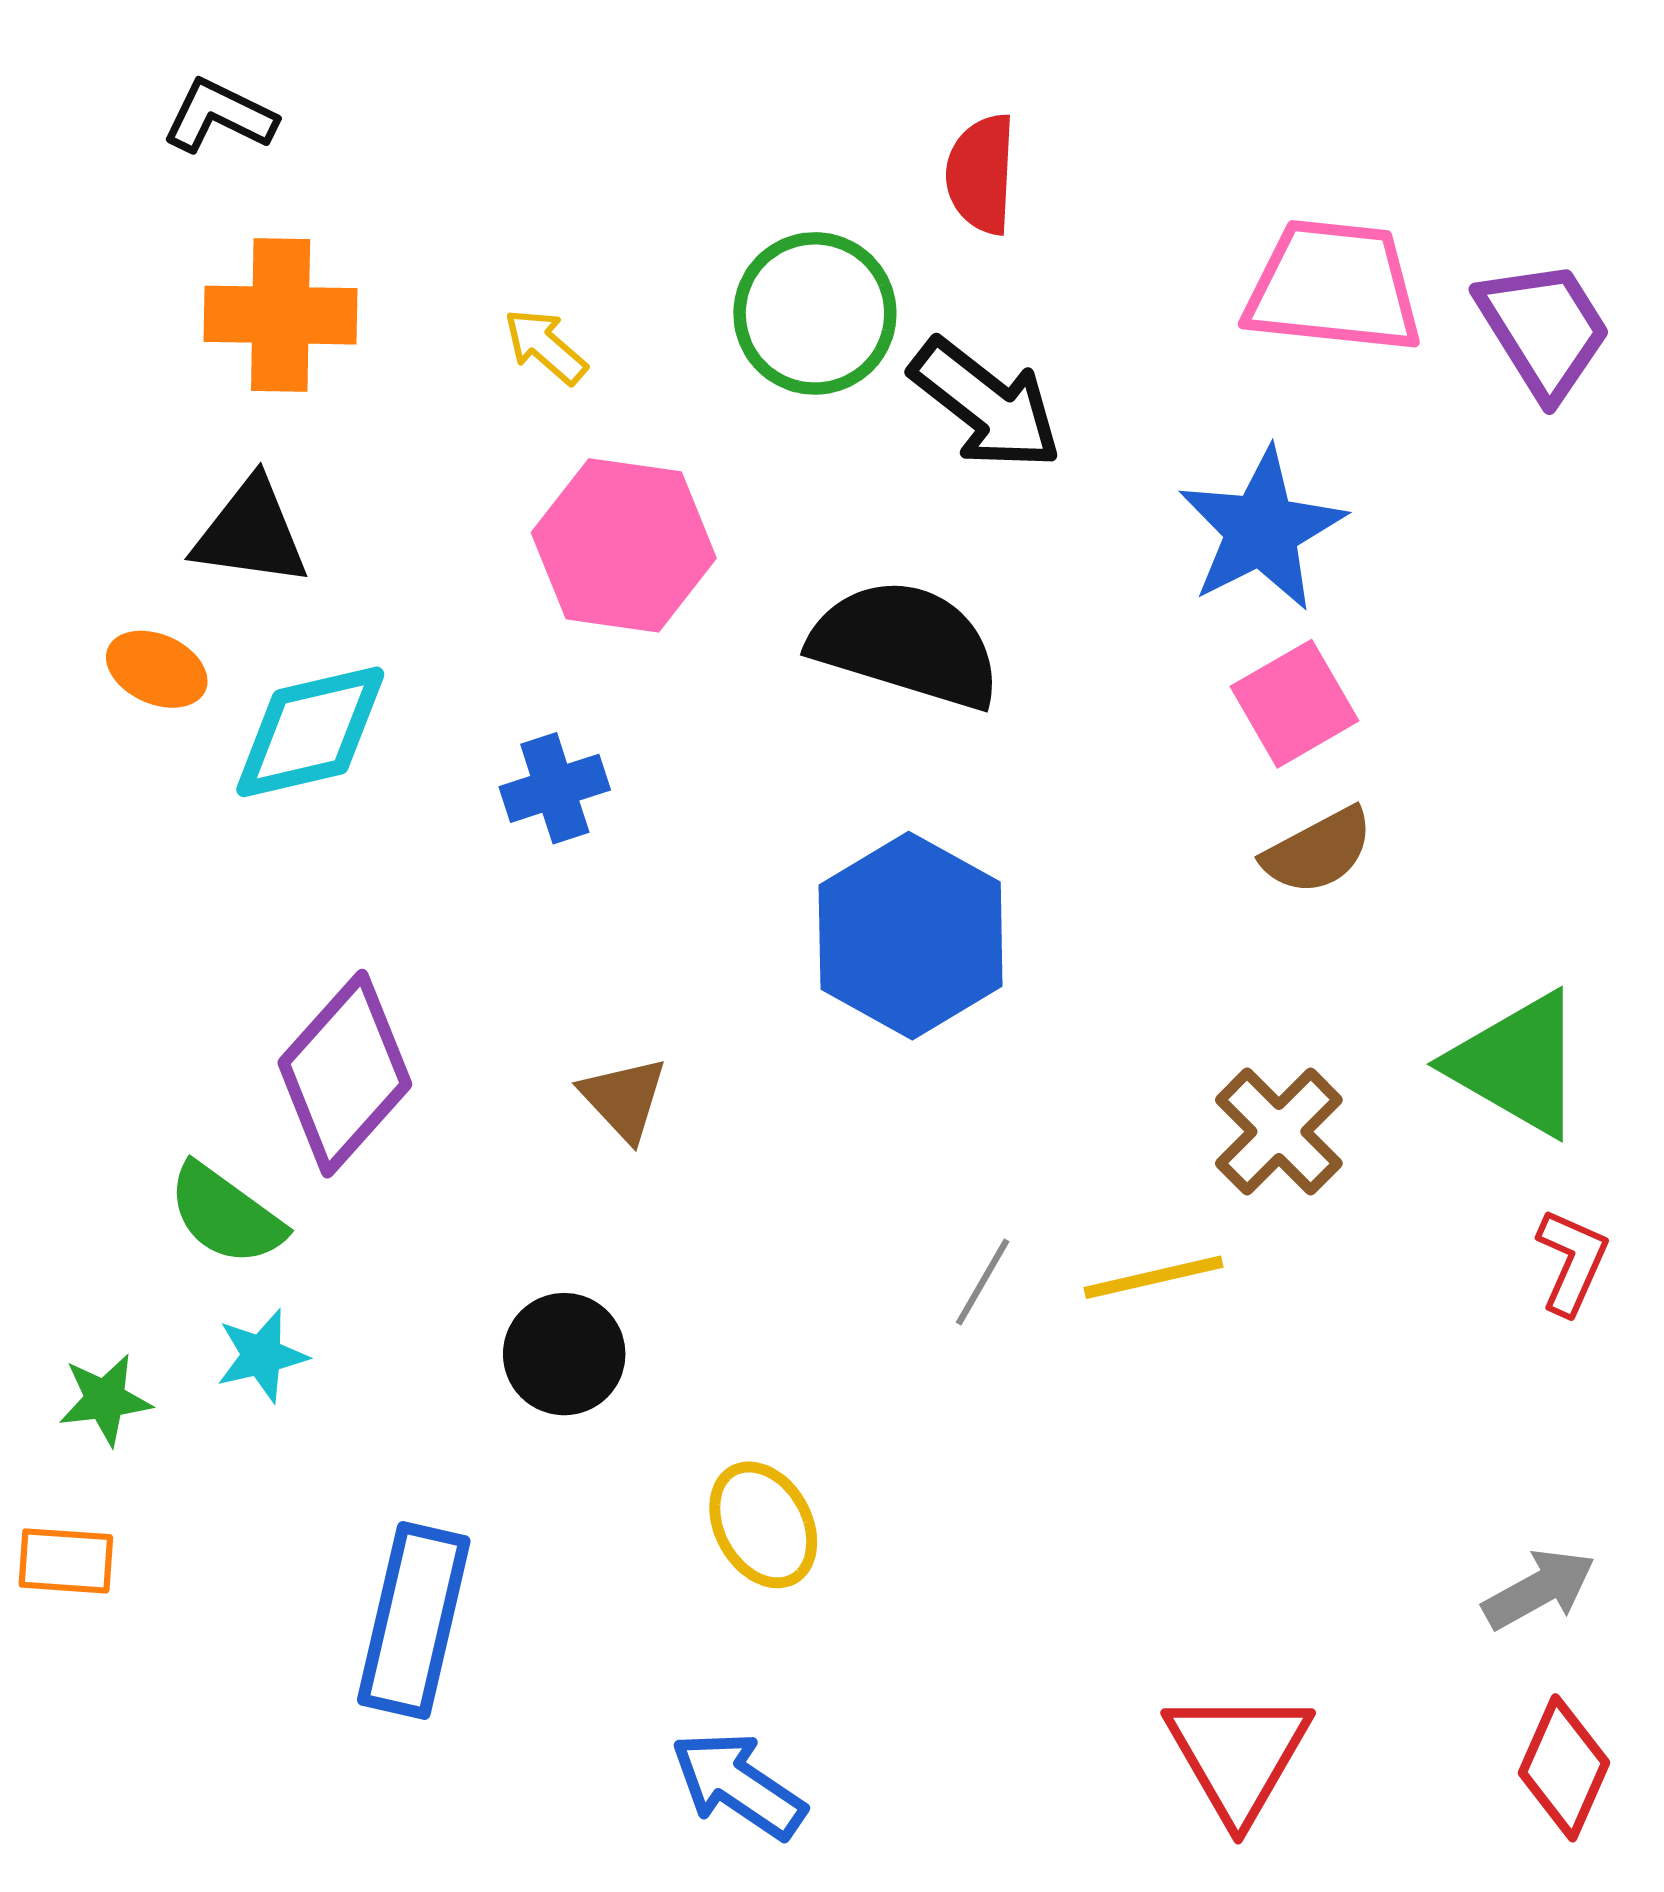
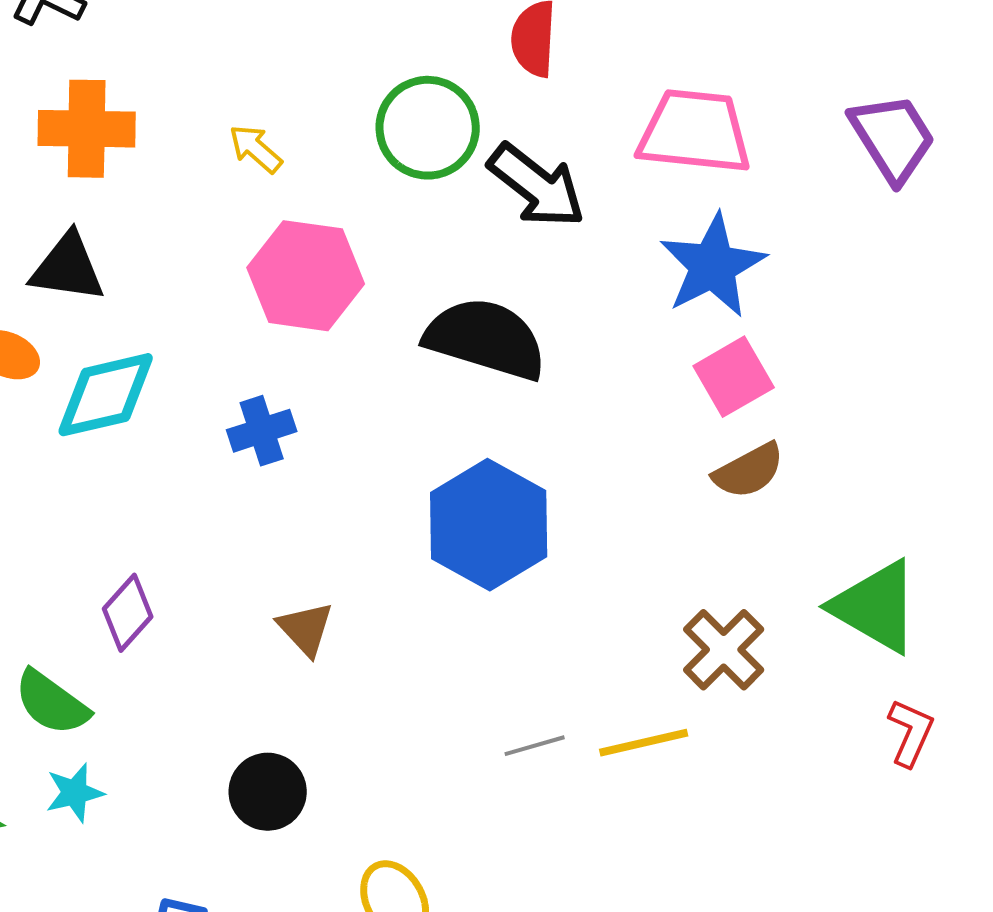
pink trapezoid: (1334, 287) -> (695, 132), moved
purple diamond: (345, 1074) -> (128, 613), size x0.6
gray line: (983, 1282) -> (535, 746), turned 44

